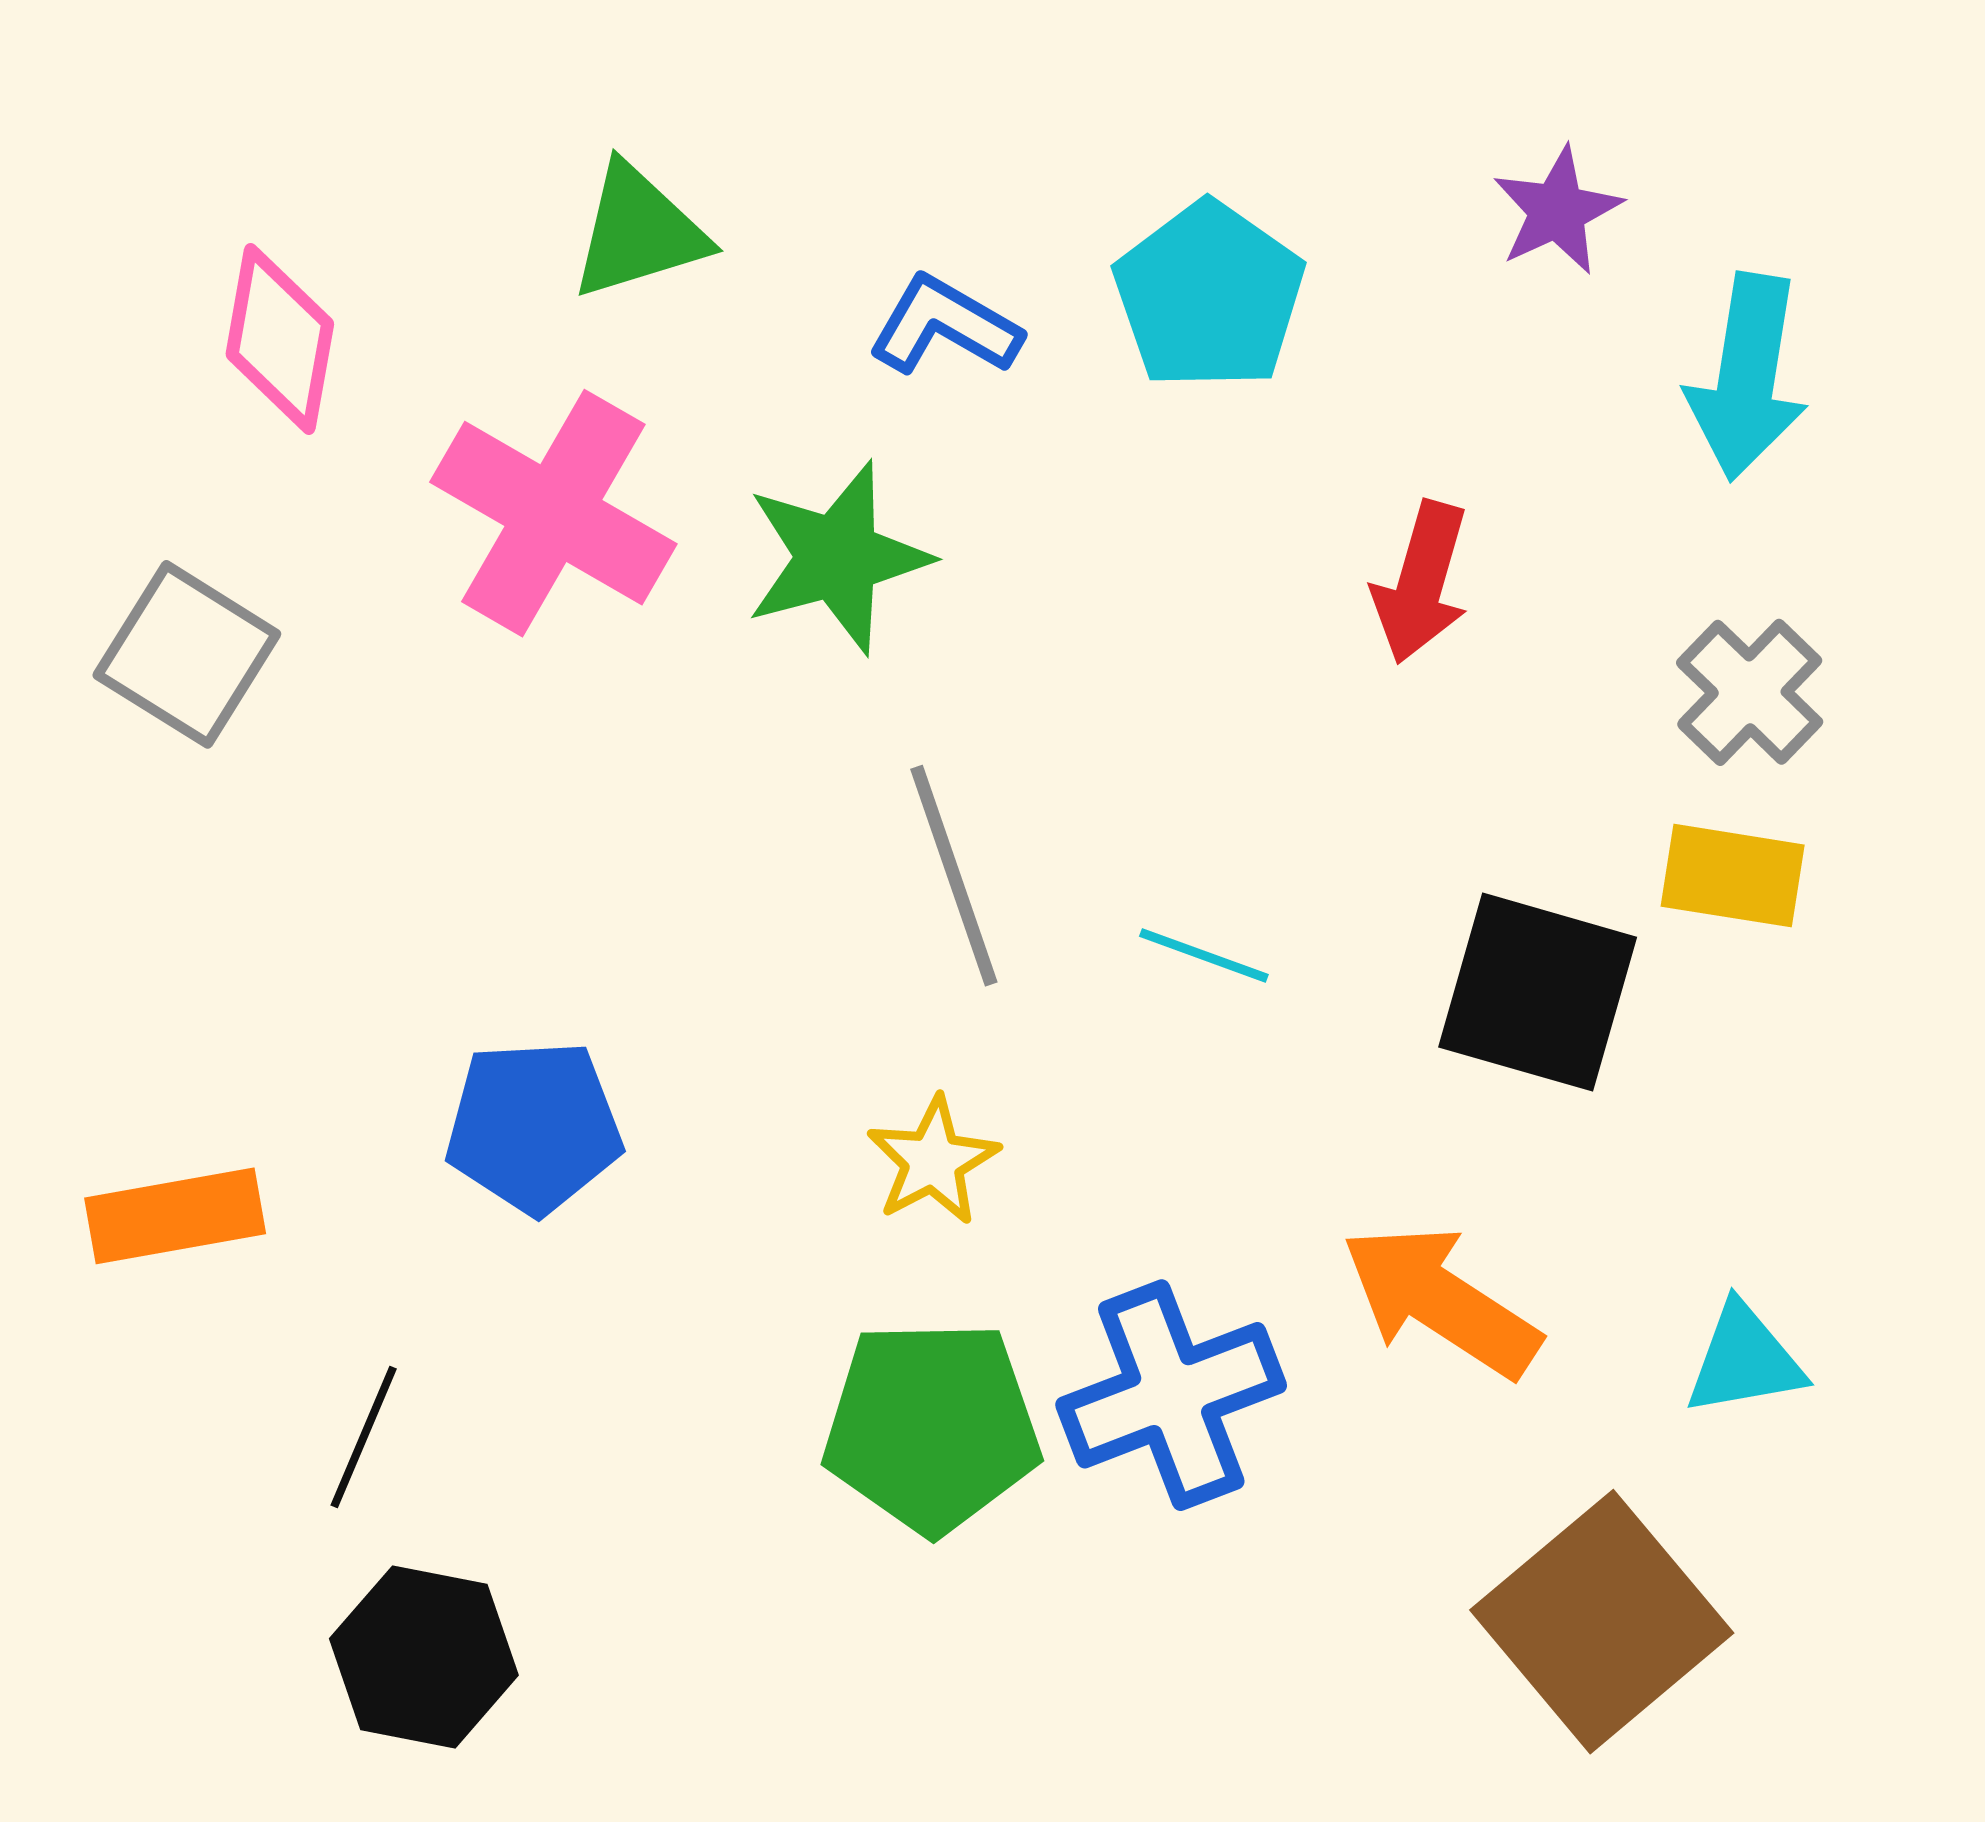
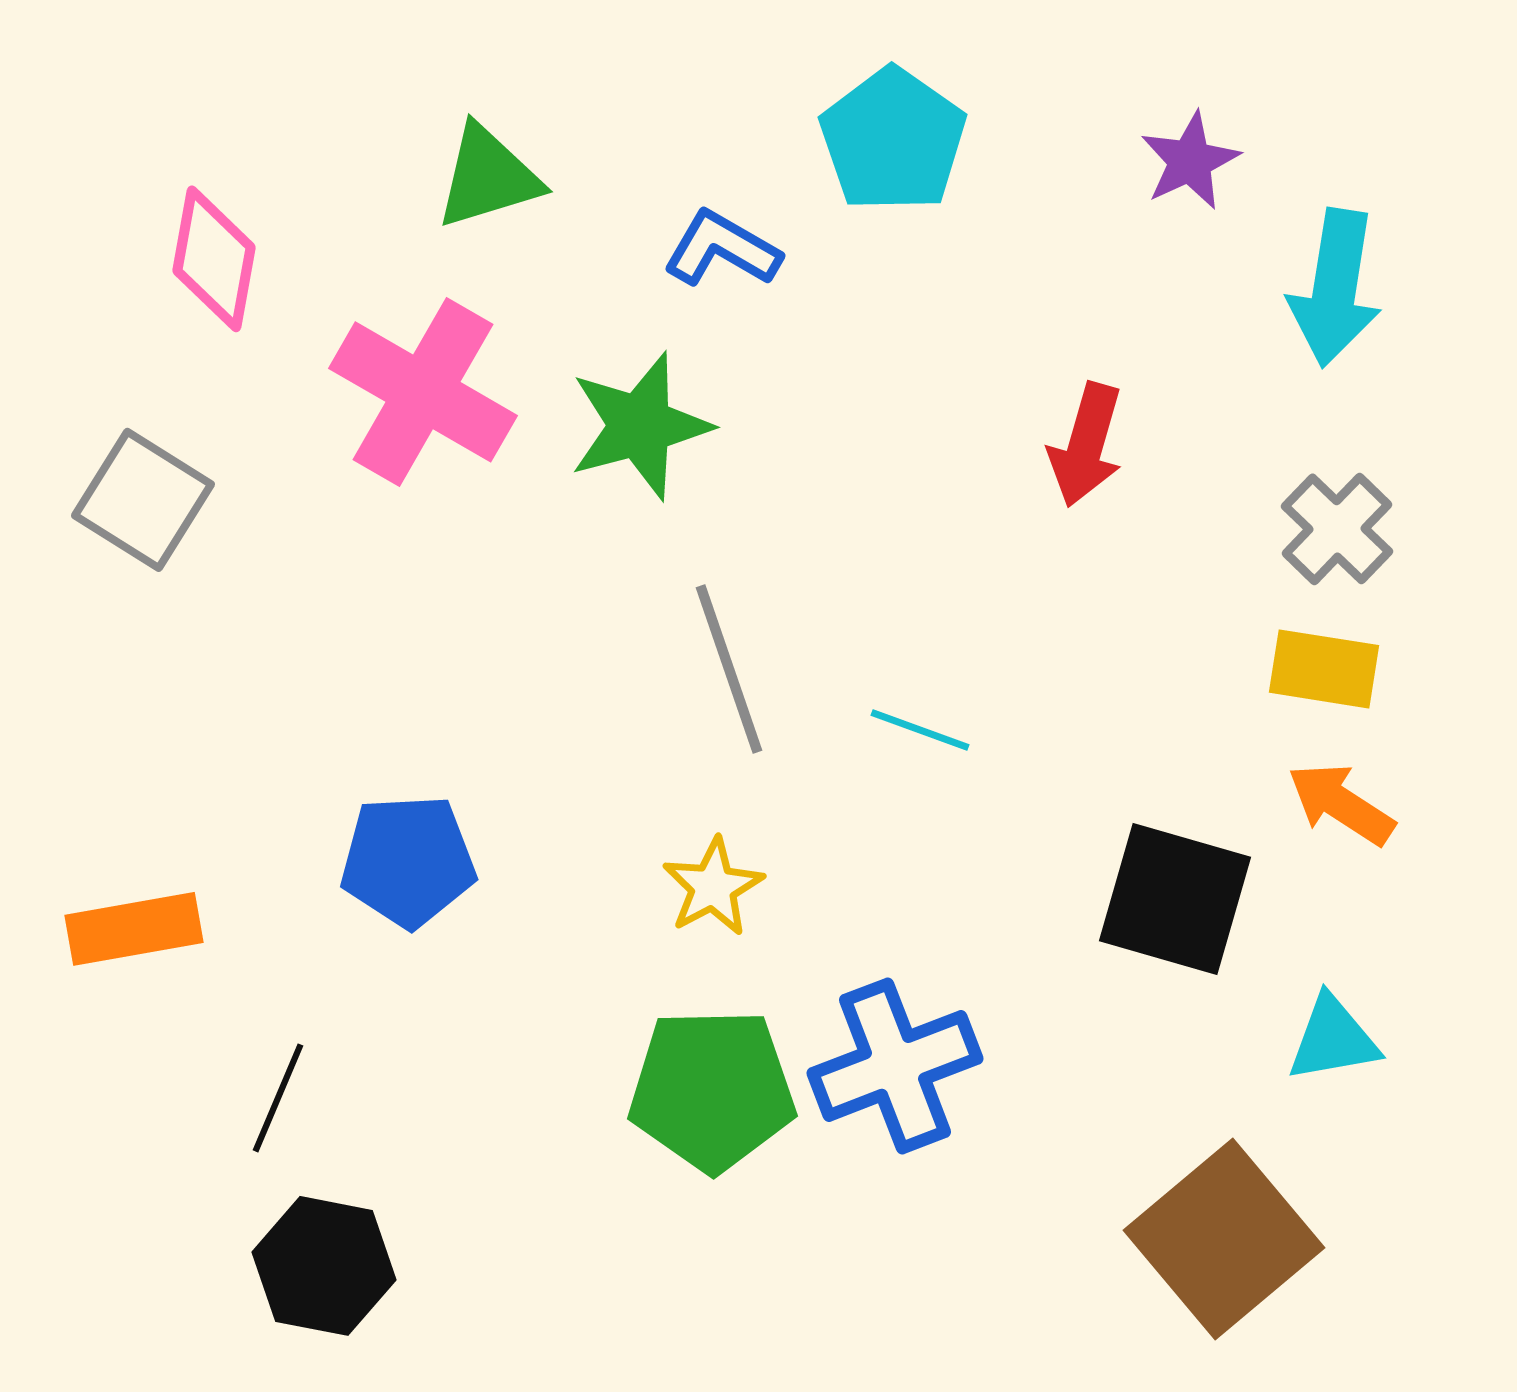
cyan pentagon: (1209, 296) -> (893, 140), moved
black square: (1538, 992) -> (1175, 899), moved
orange arrow: (1441, 1301) -> (1341, 804), moved, size x0.7

